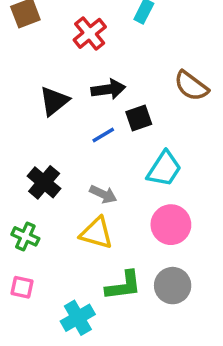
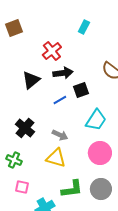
red cross: (90, 33) -> (52, 51), moved
pink square: (22, 287) -> (22, 187), moved

